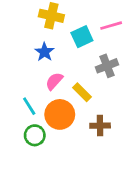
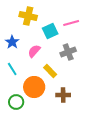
blue star: (44, 52) -> (12, 42), moved
pink semicircle: (54, 81) -> (34, 51), moved
cyan line: (29, 106) -> (12, 69), moved

